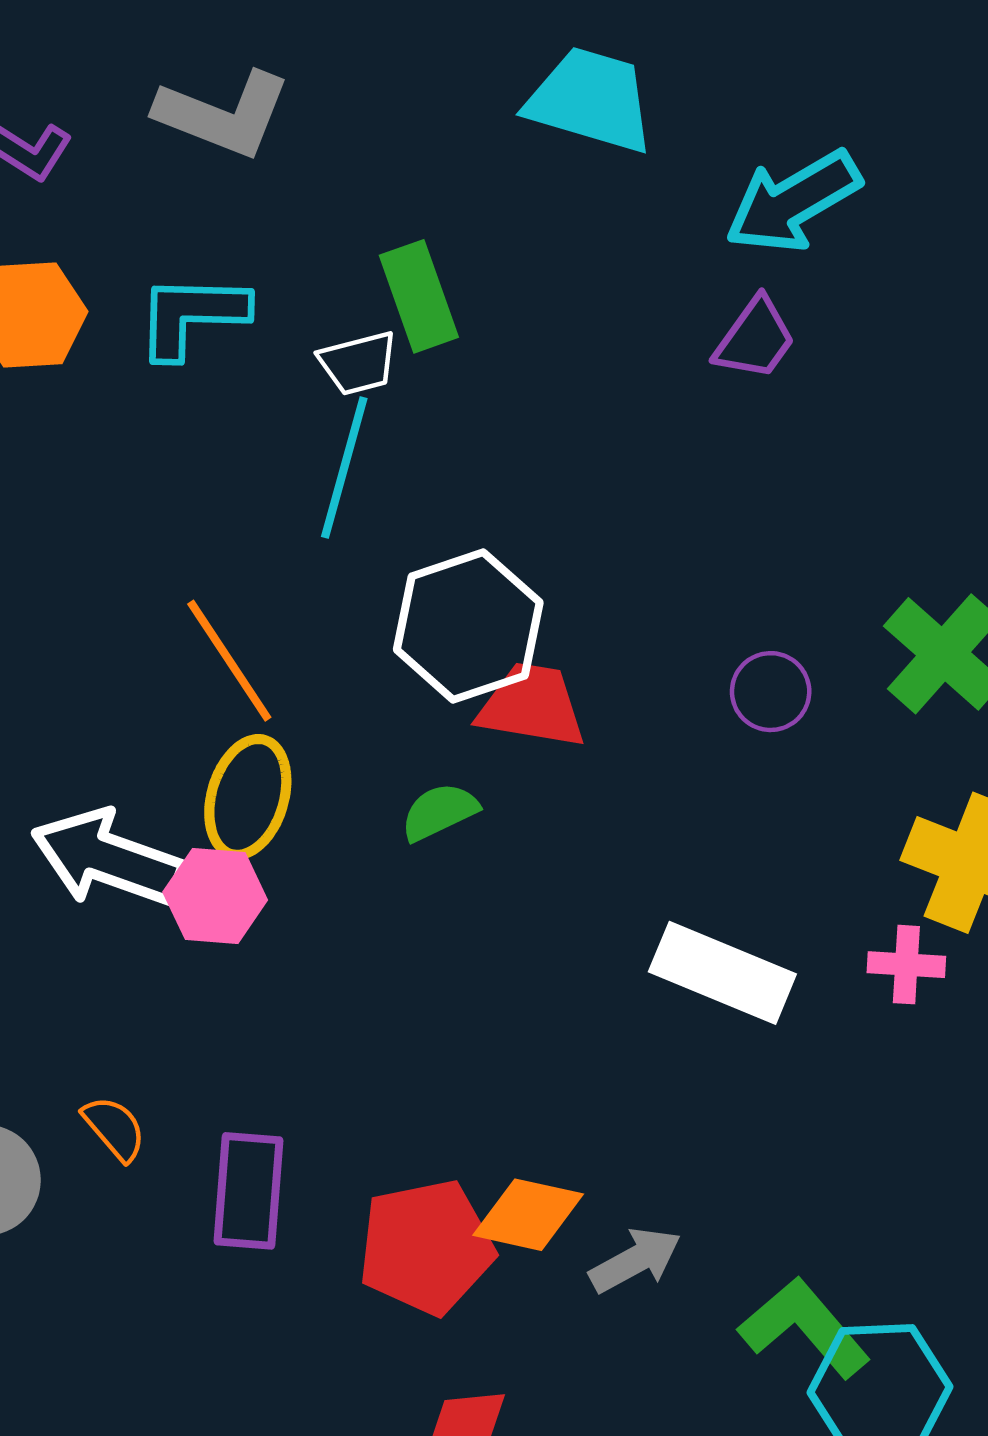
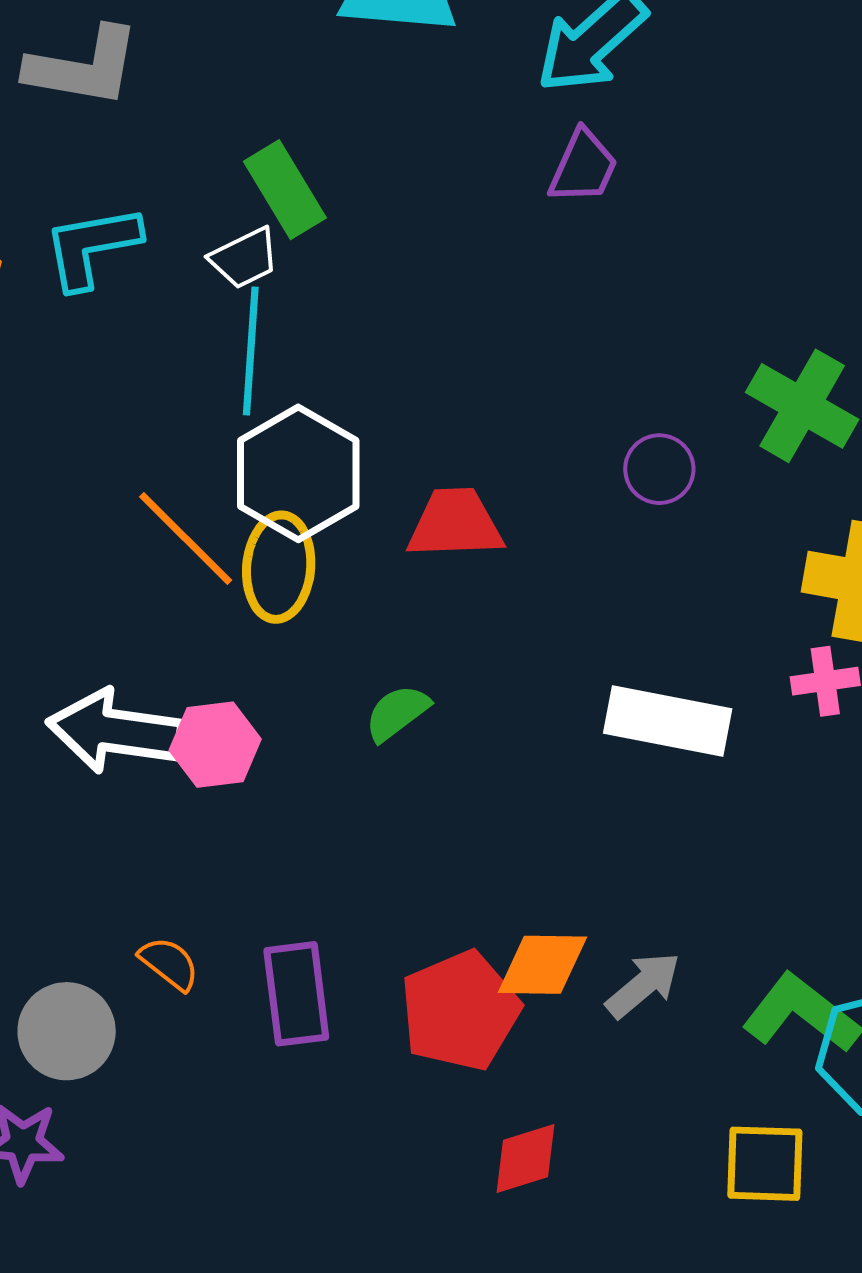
white hexagon: (468, 626) -> (298, 473), moved
yellow ellipse: (248, 797) -> (279, 567), moved
green semicircle: (439, 812) -> (397, 713), moved

